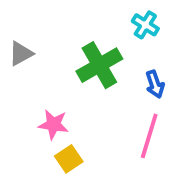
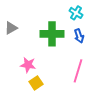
green cross: (99, 65) -> (52, 34), turned 30
blue arrow: (155, 84) -> (79, 36), moved

